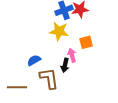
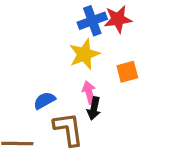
yellow star: (59, 31) -> (84, 54), turned -30
pink arrow: (72, 55) -> (89, 93), moved

